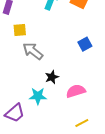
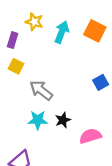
yellow square: (20, 30) -> (16, 66), moved, turned 32
cyan star: (38, 96) -> (38, 120), moved

